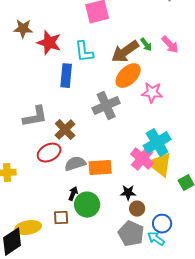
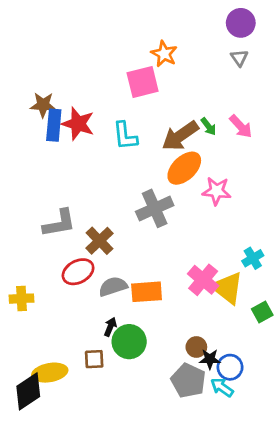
blue rectangle: (66, 76) -> (54, 125), moved
cyan cross: (157, 143) -> (253, 258), moved, size x0.6
black star: (128, 193) -> (210, 359), moved

